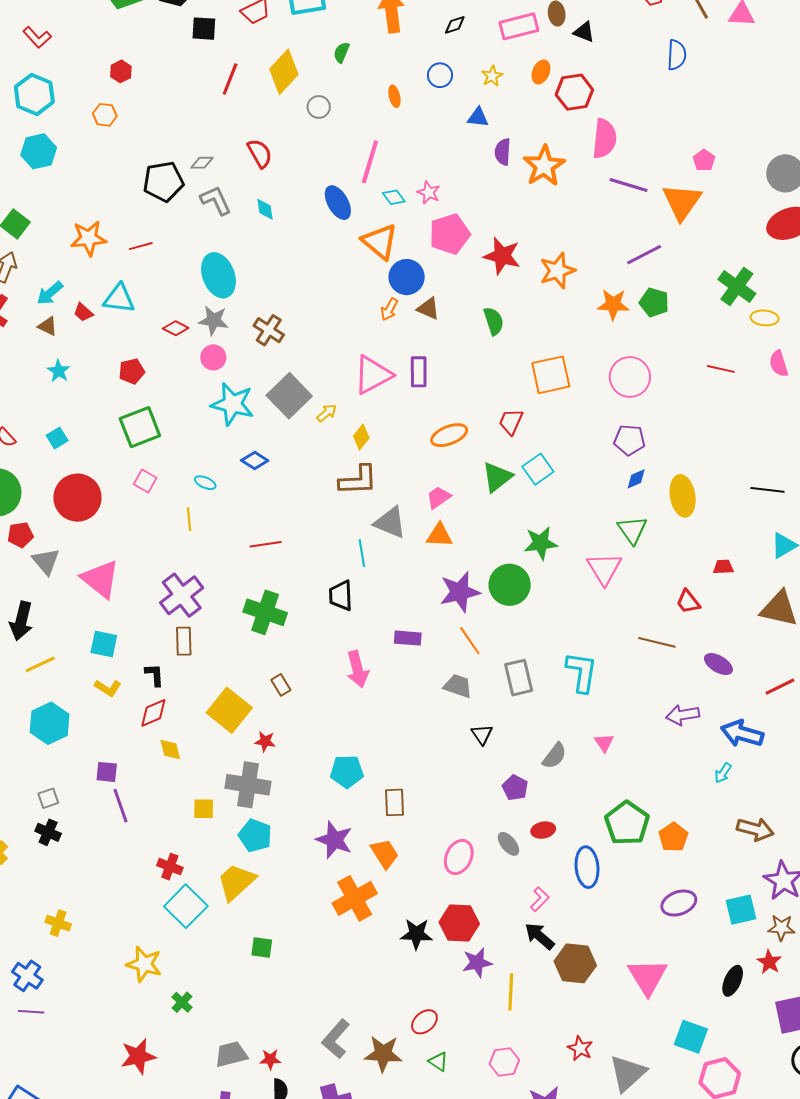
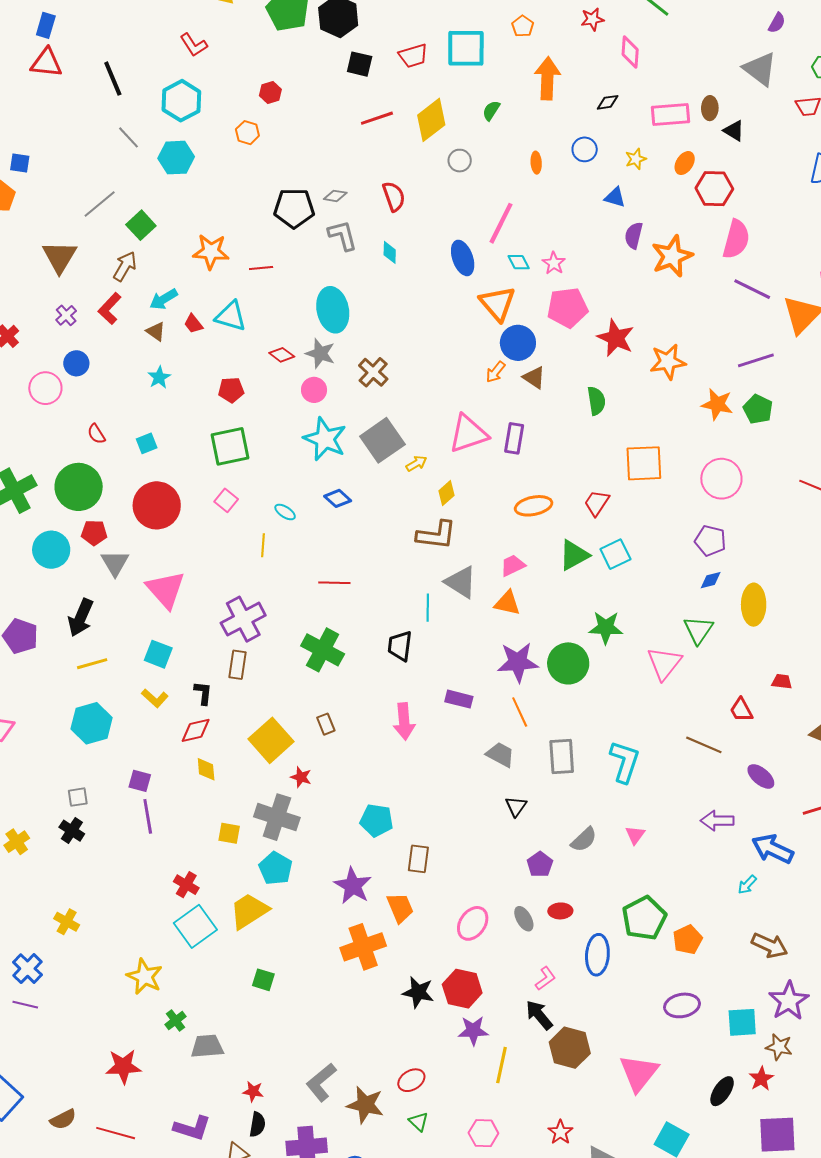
red line: (230, 79) -> (377, 118), turned 40
gray trapezoid: (231, 1054) -> (207, 1046), moved

